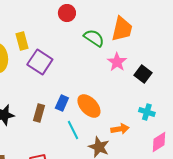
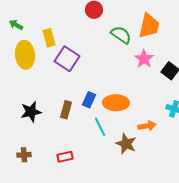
orange ellipse: (89, 106) -> (116, 103), turned -45

